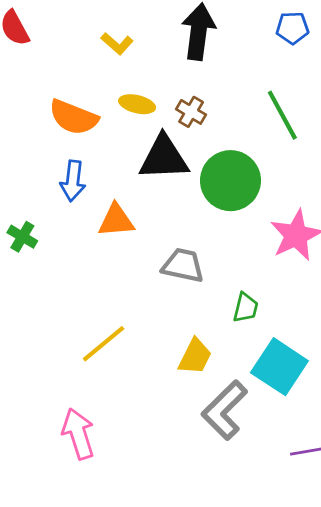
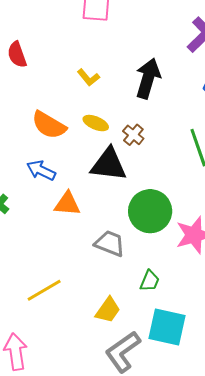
blue arrow: (73, 181) -> (41, 170), turned 100
green circle: (230, 181) -> (150, 211), moved
cyan square: (279, 367) -> (167, 327), turned -30

